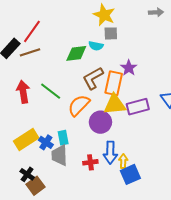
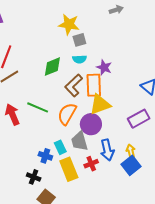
cyan semicircle: (96, 46) -> (80, 59), moved
purple rectangle: (138, 107) -> (139, 119), moved
yellow rectangle: (26, 139) -> (69, 169), moved, turned -65
gray trapezoid: (59, 155) -> (79, 141), moved
yellow arrow: (123, 161) -> (131, 151), moved
black cross: (27, 174) -> (34, 177), moved

